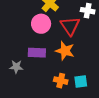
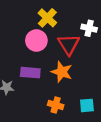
cyan square: (81, 81) -> (87, 105), moved

